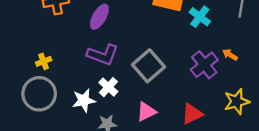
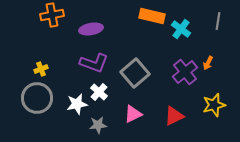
purple ellipse: (99, 17) -> (91, 29), turned 50
orange arrow: (230, 55) -> (208, 63), turned -96

